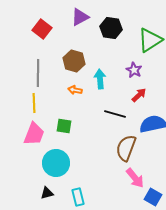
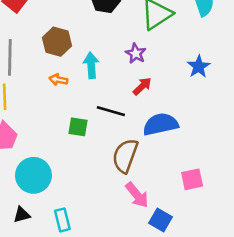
green square: (64, 126) -> (78, 127), moved

